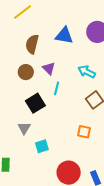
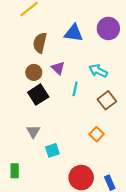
cyan line: (57, 88) -> (75, 89), moved
black square: (35, 103) -> (38, 95), moved
orange square: (84, 132) -> (97, 134), turned 32

